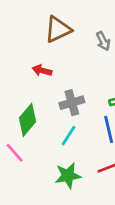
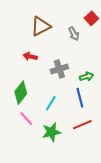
gray cross: (72, 103) -> (59, 69), moved
pink line: (15, 153) -> (26, 119), moved

